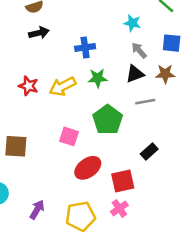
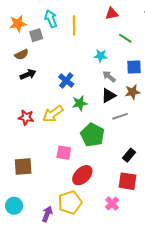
blue cross: (85, 47) -> (66, 81), turned -35
red square: (123, 181) -> (128, 181), moved, turned 30
yellow pentagon: (80, 216) -> (70, 202), moved

